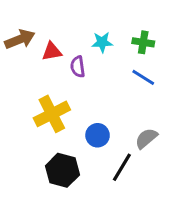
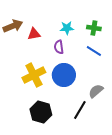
purple semicircle: (78, 67) -> (59, 47), moved
blue circle: (98, 135) -> (64, 75), moved, size x1.5

